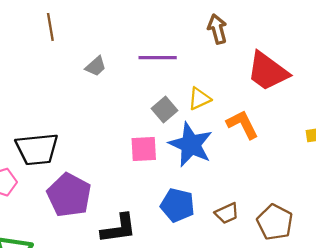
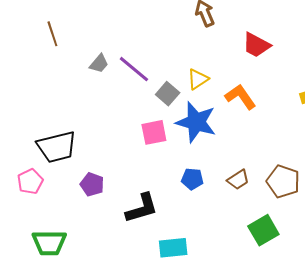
purple line: (158, 58) -> (134, 69), moved, turned 48
red trapezoid: (268, 71) -> (256, 45), size x0.7
purple pentagon: (69, 195) -> (92, 184), size x0.6
blue pentagon: (177, 205) -> (192, 179), size x0.7

